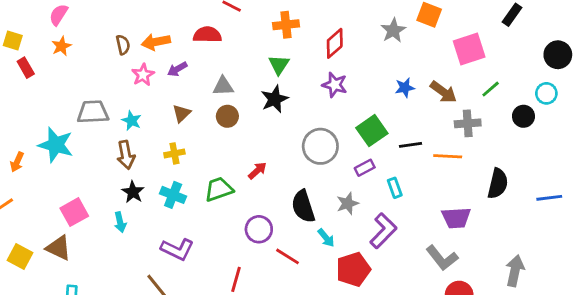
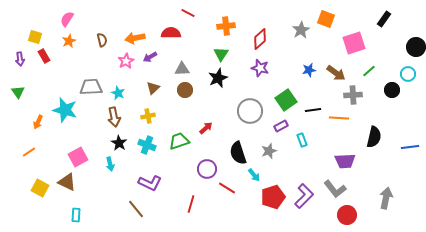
brown semicircle: (123, 45) -> (102, 40), moved
purple L-shape: (383, 231) -> (304, 196), moved

